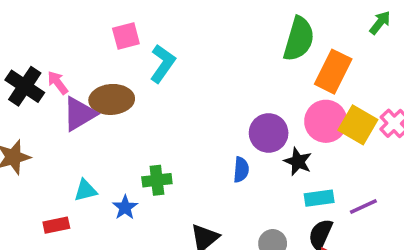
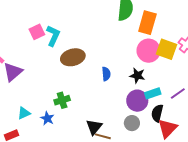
pink square: (126, 36) -> (37, 32), moved
brown ellipse: (112, 99) -> (73, 57), moved
purple circle: (269, 133) -> (137, 101), moved
blue semicircle: (241, 170) -> (106, 74), moved

